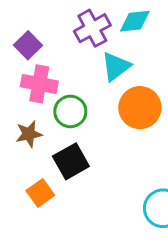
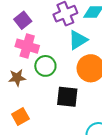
black square: (71, 161) -> (67, 97), moved, turned 30

